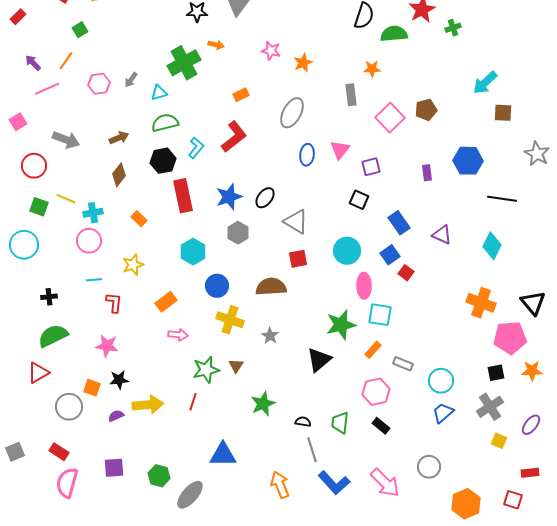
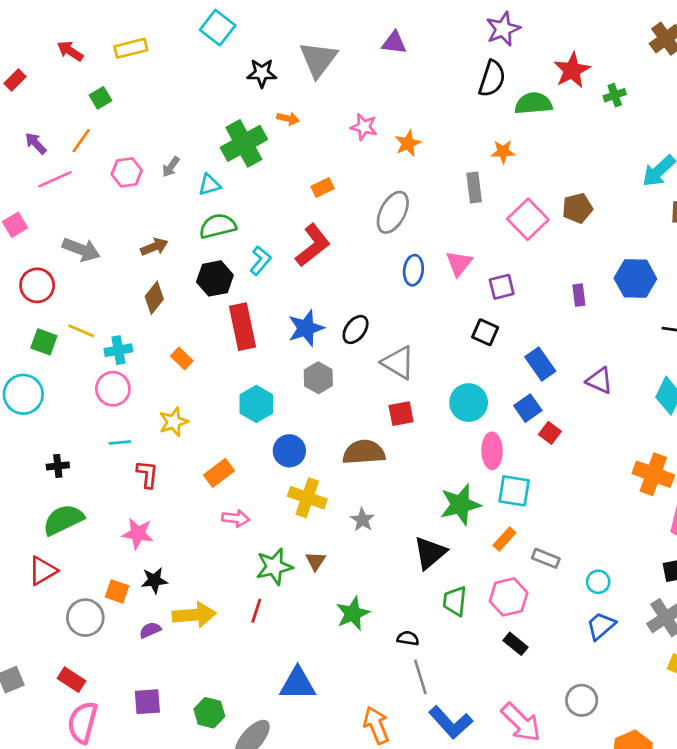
cyan circle: (441, 381) -> (598, 582), size x0.7
green trapezoid: (340, 423) -> (455, 601), moved

